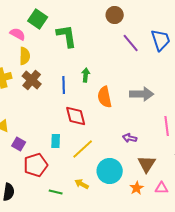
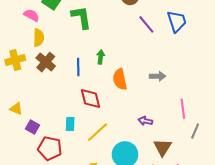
gray arrow: (142, 94) -> (158, 76), size x0.7
red pentagon: (36, 165) -> (50, 148), turned 30

